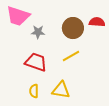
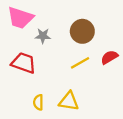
red semicircle: (97, 22) -> (109, 57), moved, turned -35
red trapezoid: (36, 62) -> (24, 63), moved

